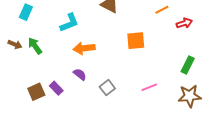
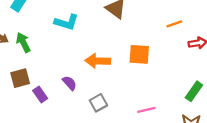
cyan L-shape: (69, 23) -> (66, 22), turned 30
orange arrow: (84, 48) -> (98, 61), moved
brown square: (36, 92) -> (20, 78), moved

